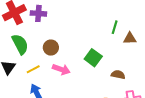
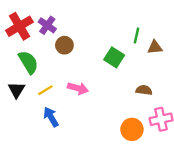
purple cross: (38, 13) -> (47, 25), turned 35
brown circle: (51, 48) -> (64, 45), moved
green square: (93, 58) -> (114, 57), moved

